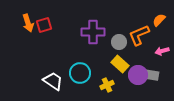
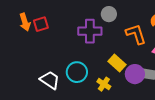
orange L-shape: (139, 35) -> (136, 34), turned 95
gray circle: (119, 42) -> (109, 14), moved
yellow cross: (107, 85) -> (104, 84), turned -32

